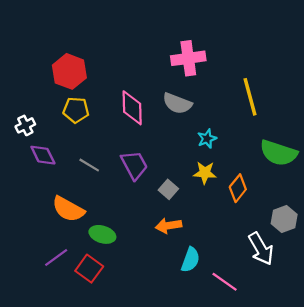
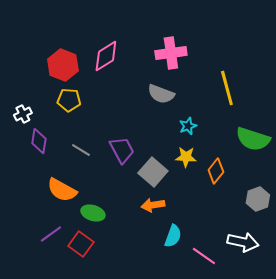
pink diamond: (132, 108) -> (106, 56), moved, turned 60
purple diamond: (43, 155) -> (39, 141), turned 35
gray square: (168, 189) -> (153, 172), size x1.6
white arrow: (261, 249) -> (243, 242), moved, turned -48

